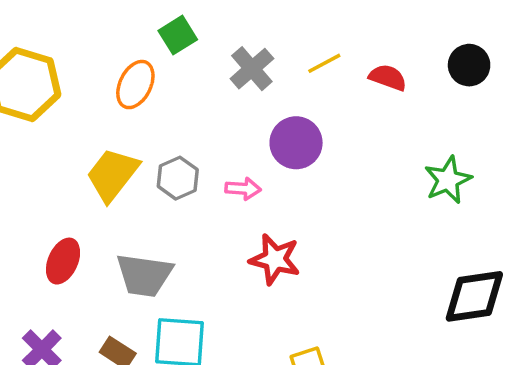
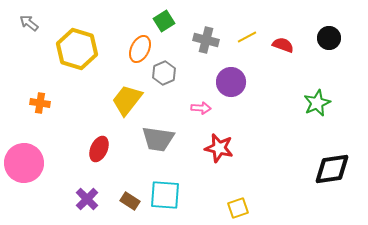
gray cross: (252, 69) -> (206, 40), turned -35
gray hexagon: (178, 178) -> (164, 73), moved
gray trapezoid: (144, 275) -> (158, 139), moved

